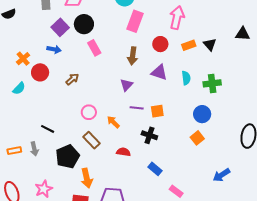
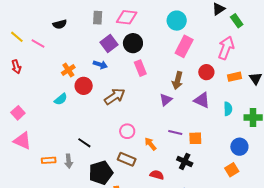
brown arrow: (72, 79) -> (115, 96), size x1.5
purple triangle: (126, 85) -> (166, 100), moved
brown rectangle: (92, 140) -> (127, 159), turned -30

